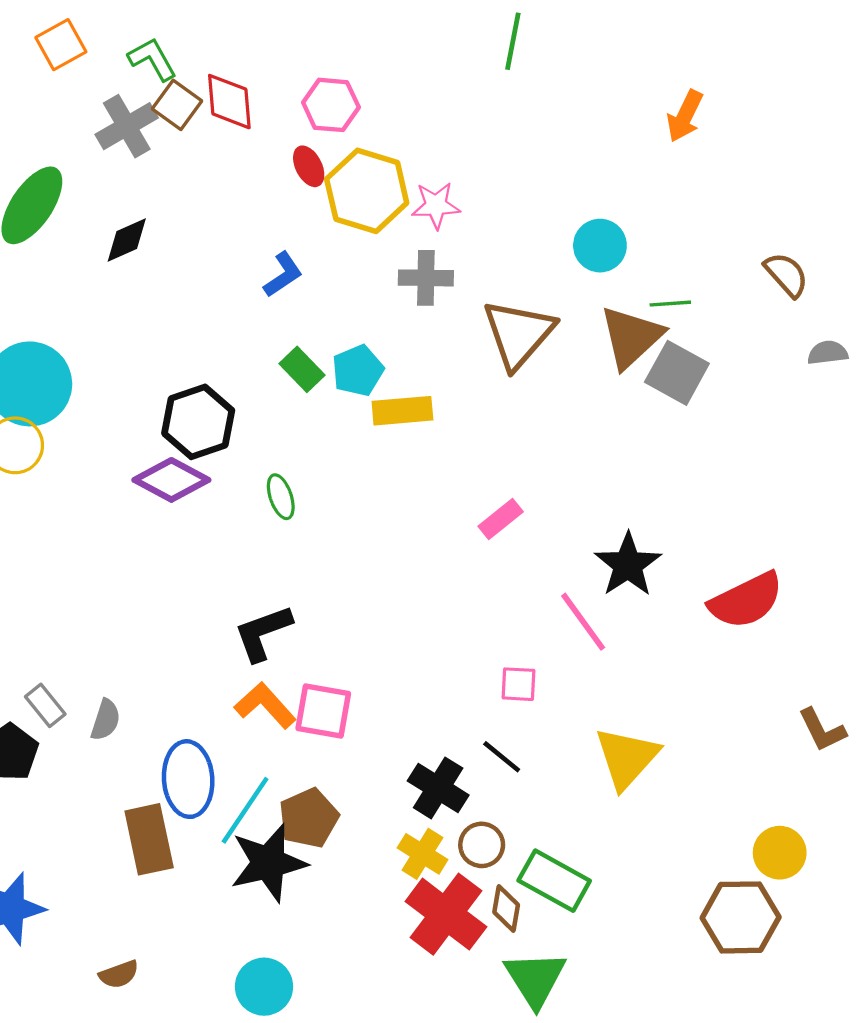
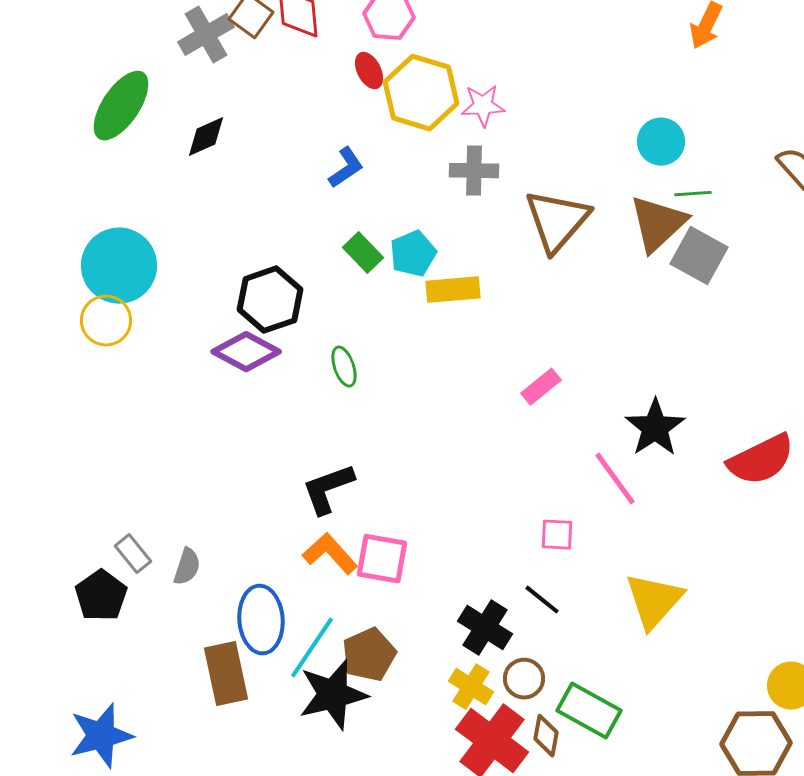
cyan circle: (600, 246) -> (661, 142), moved

